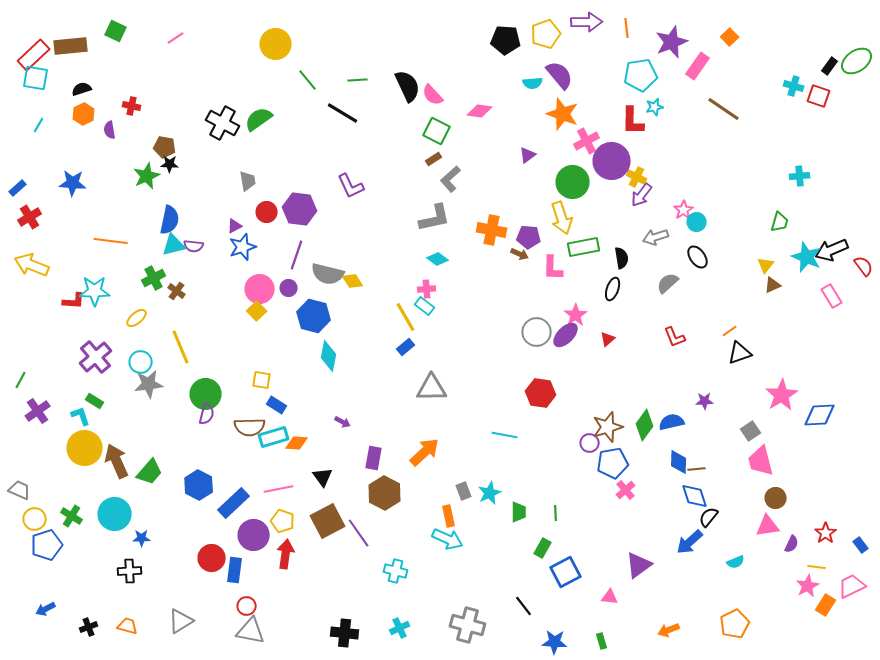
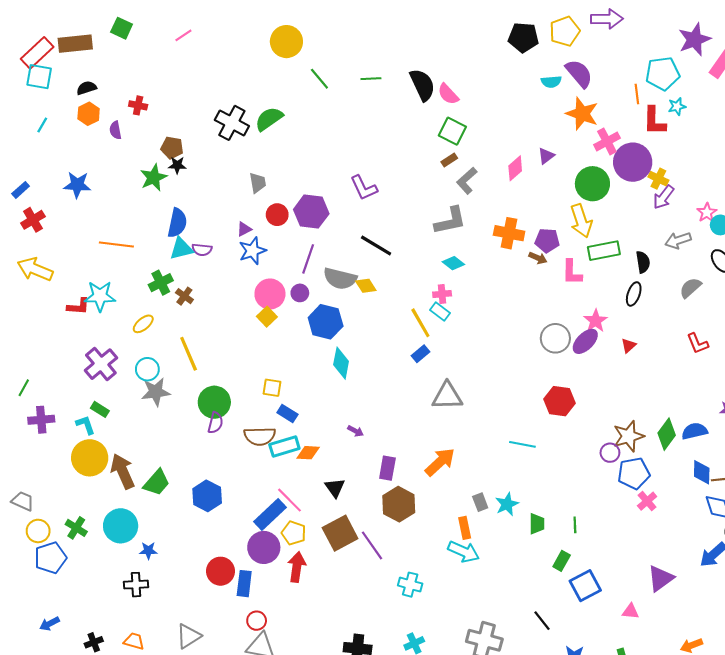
orange line: (627, 28) -> (637, 94), moved
pink diamond: (480, 111) -> (515, 168), moved, turned -50
black line: (343, 113) -> (376, 246), moved
purple cross: (38, 411) -> (41, 420), turned 30
pink line: (279, 489) -> (290, 500), turned 56
blue rectangle: (234, 503) -> (270, 514), moved

